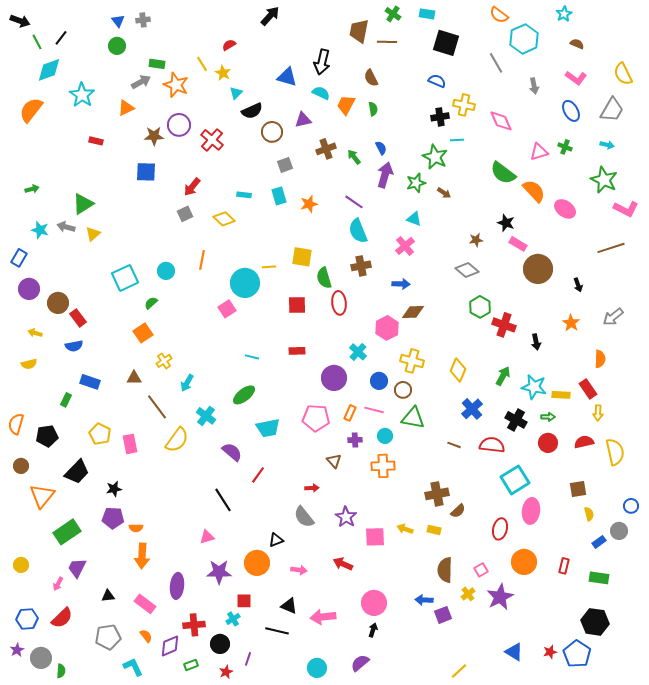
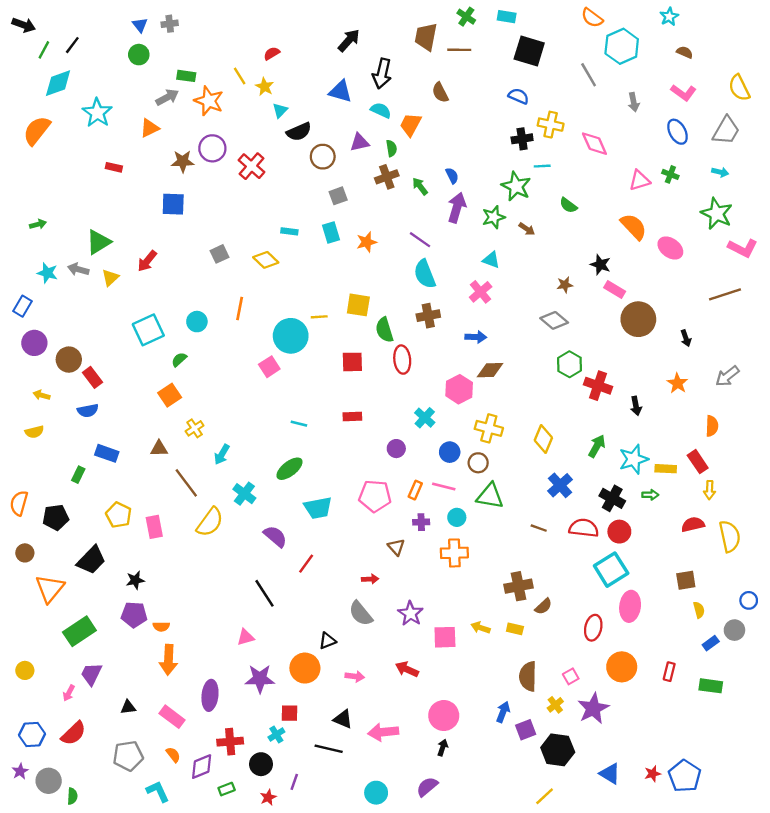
black arrow: (270, 16) -> (349, 40), moved
green line: (37, 42) -> (44, 50), turned 56
green semicircle: (373, 109) -> (392, 148), moved
green semicircle: (503, 173) -> (568, 205), moved, size x0.6
red arrow: (192, 187) -> (147, 261), moved
purple circle: (334, 378) -> (396, 449), size x0.6
cyan star: (534, 387) -> (634, 459), turned -30
red circle: (548, 443) -> (619, 532), moved
blue arrow: (424, 600) -> (503, 712), turned 108
black hexagon: (595, 622) -> (558, 750), moved

